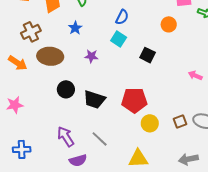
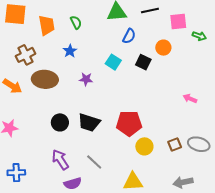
blue semicircle: (122, 17) -> (129, 36), moved
black square: (148, 55) -> (143, 62), moved
black circle: (66, 89) -> (60, 122), moved

